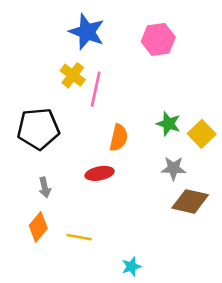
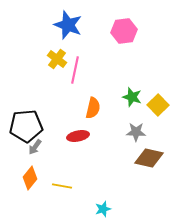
black pentagon: (38, 129) -> (26, 126), moved
gray arrow: (45, 187) -> (35, 147), turned 49

